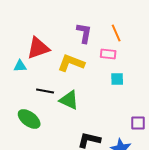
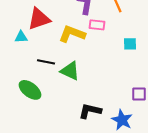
pink rectangle: (108, 54) -> (97, 25), moved
cyan square: (117, 79) -> (130, 44), moved

